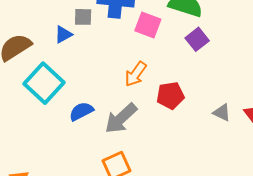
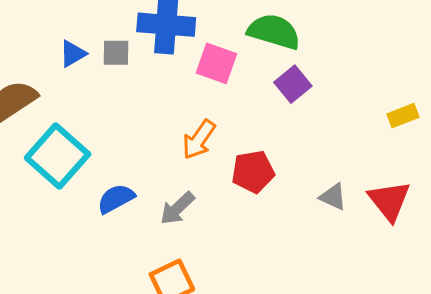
blue triangle: (63, 35) -> (73, 54), moved
gray arrow: (121, 118) -> (177, 208), size x0.7

